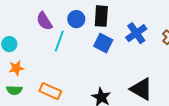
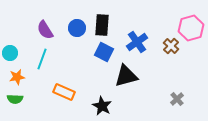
cyan line: (59, 41) -> (42, 59), moved
black triangle: (141, 89) -> (126, 76), moved, turned -45
orange rectangle: (50, 91) -> (64, 92), moved

